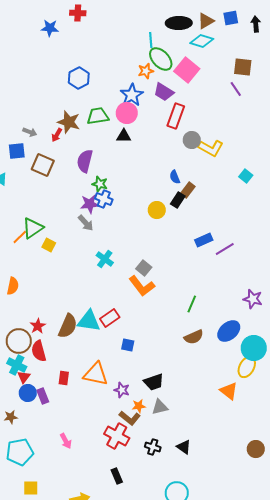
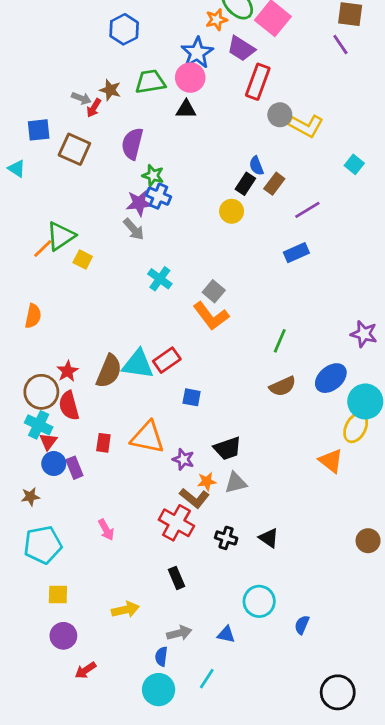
brown star: (69, 122) -> (110, 90), size x0.7
gray arrow: (30, 132) -> (81, 98), moved
black rectangle: (178, 200) -> (245, 184), moved
purple line: (225, 249) -> (307, 210), moved

